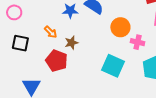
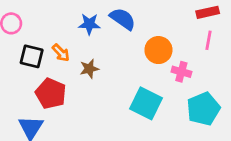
black square: (20, 43) -> (32, 56), moved
red pentagon: (57, 61) -> (51, 94), moved

